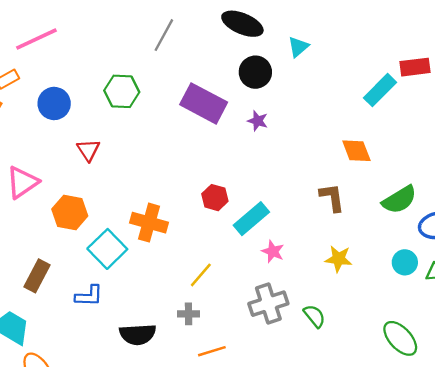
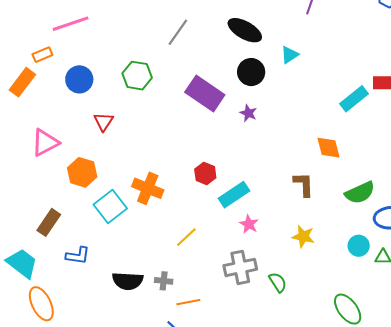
blue L-shape: (89, 296) -> (78, 256), moved
gray cross: (189, 314) -> (164, 281), moved

